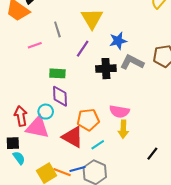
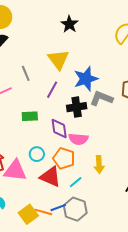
blue star: (118, 41) -> (86, 79), size x1.4
purple diamond: (60, 96) -> (59, 128), moved
pink semicircle: (119, 111) -> (78, 139), moved
cyan circle: (46, 112) -> (37, 154), moved
orange pentagon: (88, 120) -> (64, 158), turned 30

